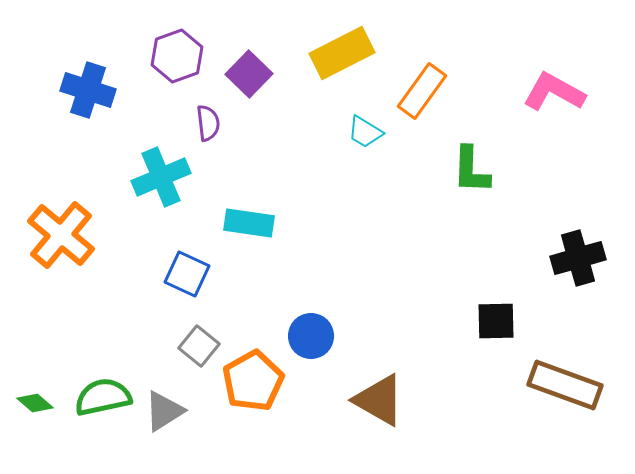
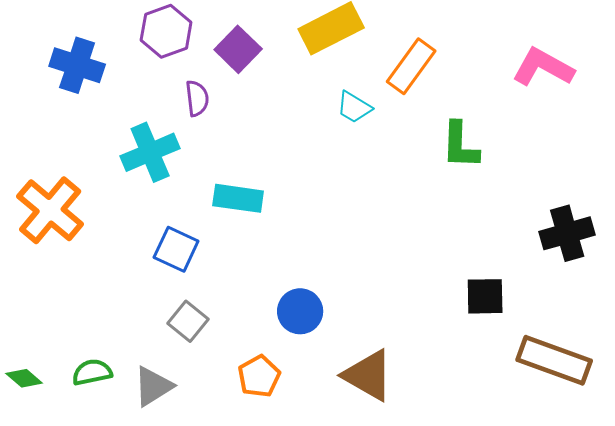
orange pentagon: (253, 381) -> (259, 376), moved, size x0.7
green semicircle: (103, 397) -> (92, 372), size x0.7

